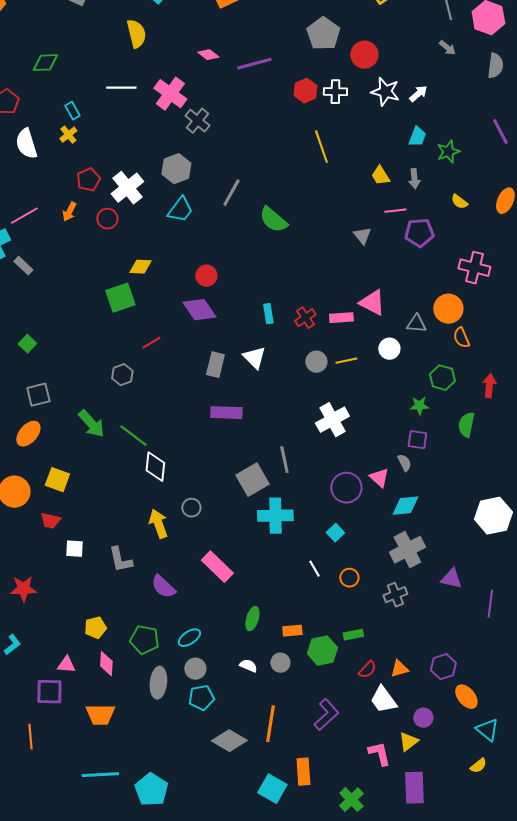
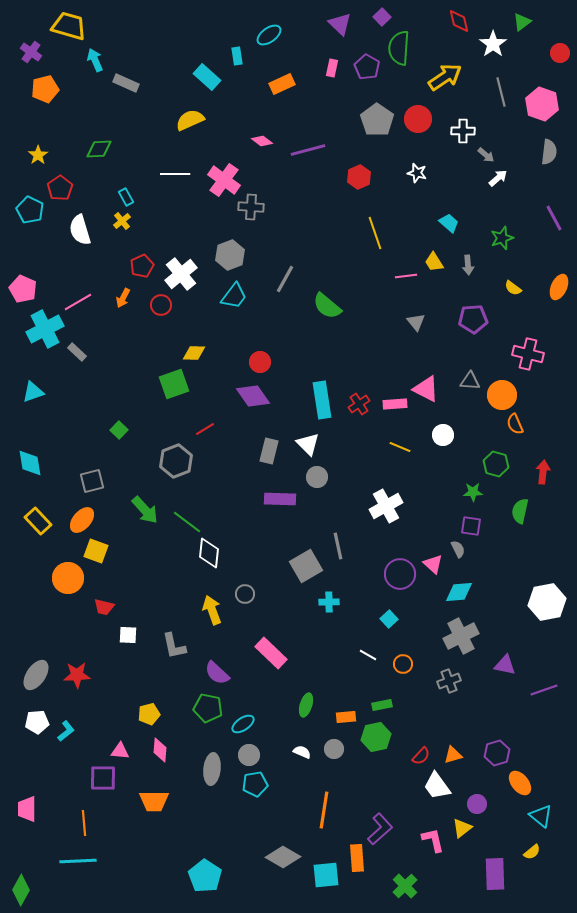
yellow semicircle: (136, 34) -> (190, 120), turned -100
gray arrow: (447, 48) -> (486, 155), moved
red circle: (364, 55) -> (418, 119), moved
white cross: (335, 92) -> (463, 131), moved
white star: (385, 92) -> (417, 173), moved, size x0.7
white arrow: (418, 94) -> (498, 178), moved
gray cross: (197, 121) -> (251, 207), turned -35
cyan trapezoid: (417, 137) -> (449, 223), moved, turned -70
pink line: (395, 211) -> (406, 276), moved
cyan rectangle: (268, 314) -> (322, 400), size x1.8
gray triangle: (416, 324) -> (470, 381), moved
green square: (27, 344) -> (119, 430), moved
yellow line: (346, 361) -> (400, 447), turned 35
gray circle: (316, 362) -> (317, 477), moved
gray hexagon: (122, 375) -> (176, 461), size x1.5
yellow square: (57, 480) -> (96, 551), moved
cyan cross: (275, 516) -> (329, 602), size x0.6
white line: (314, 569) -> (368, 655), turned -30
purple line: (490, 604) -> (544, 690), turned 64
green rectangle: (353, 635) -> (382, 705), moved
green pentagon: (144, 640) -> (208, 708), moved
purple L-shape: (326, 715) -> (380, 829), moved
gray diamond: (229, 741) -> (283, 857), moved
cyan line: (100, 775) -> (78, 861), moved
purple rectangle: (414, 788) -> (495, 874), moved
cyan square: (272, 789) -> (326, 875), turned -36

